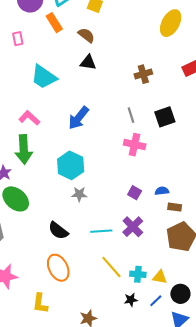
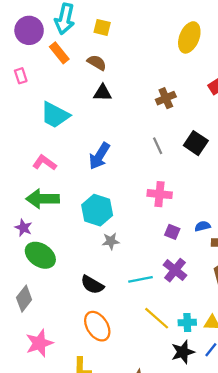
black square: (165, 117) -> (196, 143), turned -30
pink cross: (135, 145) -> (160, 194), moved
green arrow: (24, 149) -> (43, 199), turned 100
black star: (131, 300) -> (183, 352), size x1.5

